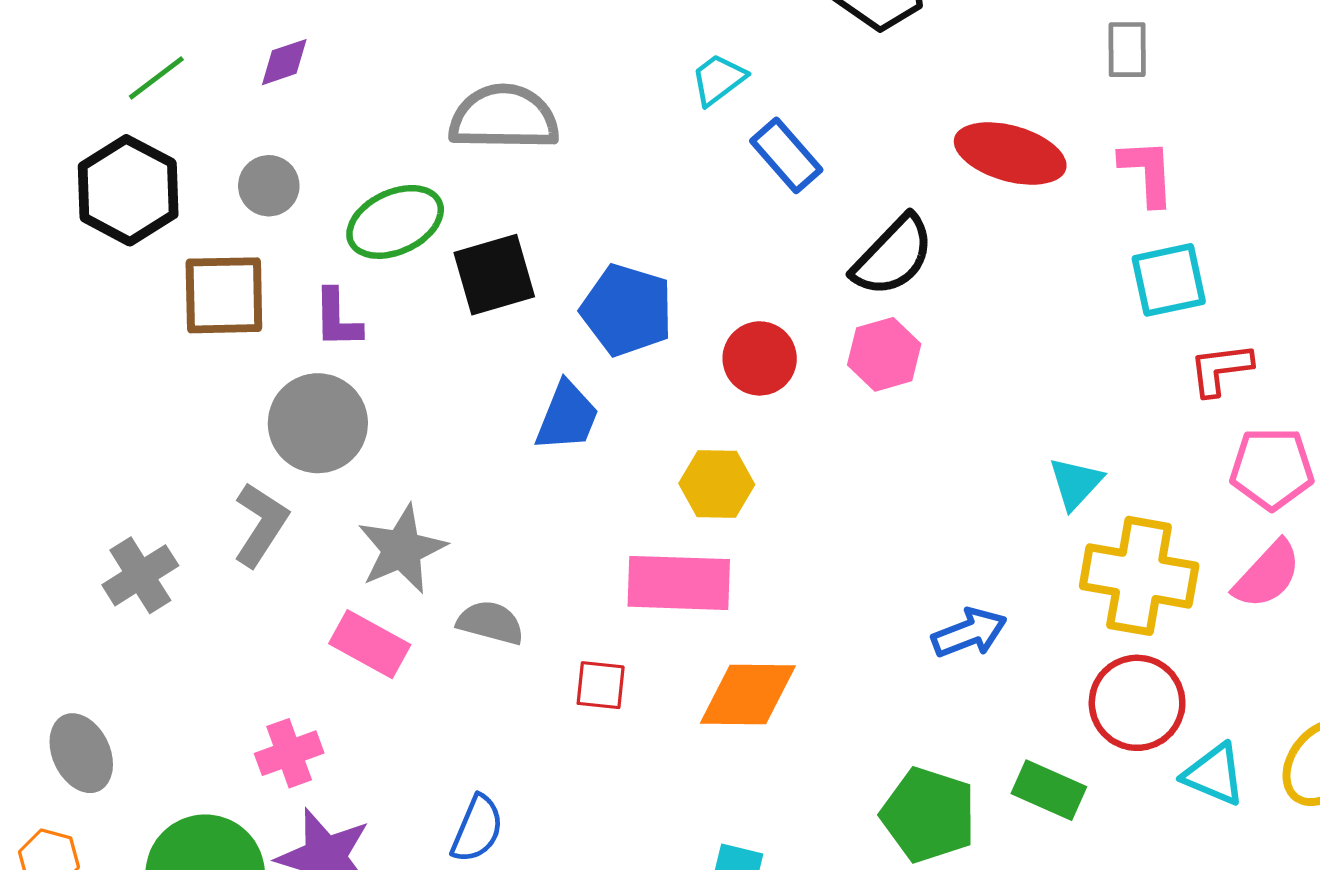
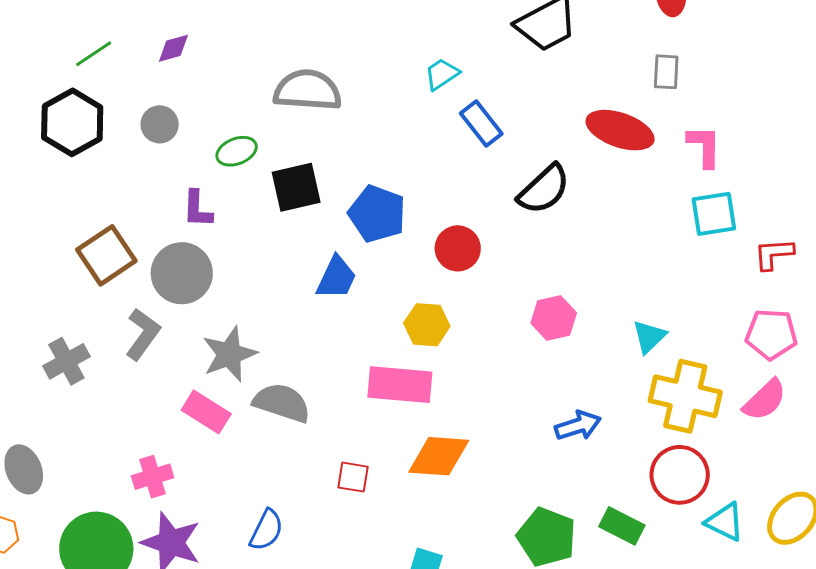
gray rectangle: (1127, 50) -> (666, 72), moved
green ellipse: (395, 222) -> (237, 151), size x0.7
brown square: (224, 295) -> (106, 255), moved, turned -36
pink hexagon: (884, 354) -> (554, 318), moved
red L-shape: (1221, 369) -> (774, 254), moved
gray semicircle: (490, 623) -> (282, 403), size x1.4
red square: (601, 685) -> (353, 477), moved

